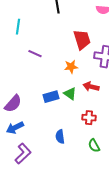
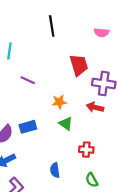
orange star: (71, 67) -> (59, 102), moved
red arrow: (91, 87) -> (95, 107), moved
blue rectangle: (51, 97) -> (28, 127), moved

